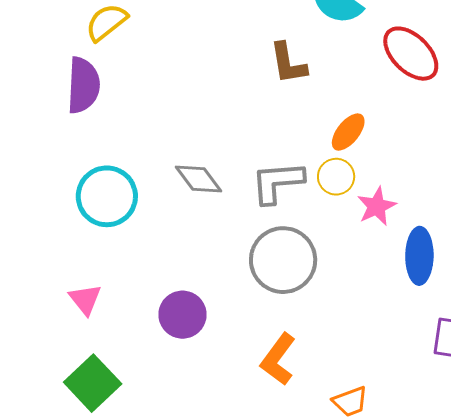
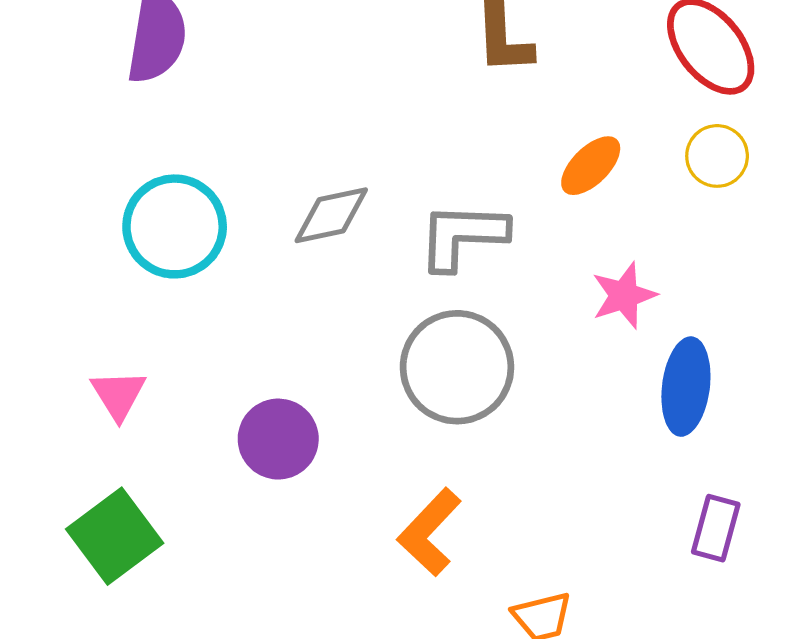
yellow circle: (336, 177) -> (717, 156), moved
gray diamond: (198, 179) -> (331, 215), turned -72

